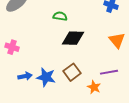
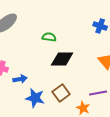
blue arrow: (25, 76) -> (20, 79), moved

